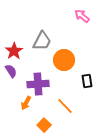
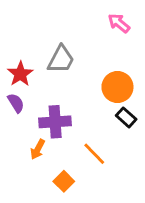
orange circle: (64, 60) -> (117, 87), moved
black rectangle: (87, 81) -> (126, 117), turned -40

